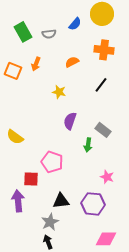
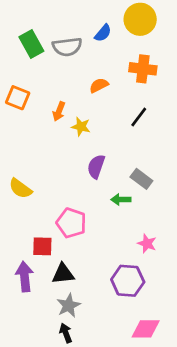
gray semicircle: (49, 34) -> (67, 47), size x1.5
orange arrow: (36, 64) -> (59, 111), moved
green arrow: (88, 145) -> (121, 200), turned 80
black triangle: (61, 201) -> (63, 274), moved

